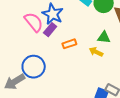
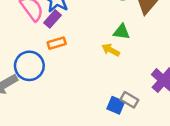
orange rectangle: (69, 44) -> (57, 43), moved

